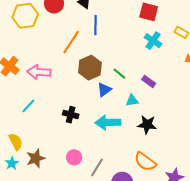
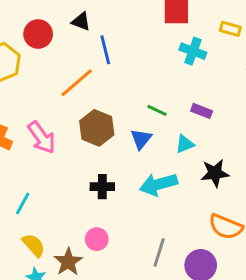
orange line: (71, 42) -> (77, 83), turned 30
brown hexagon: (90, 68) -> (97, 128), moved
pink arrow: (39, 72) -> (42, 137), turned -115
cyan line: (28, 106) -> (23, 203), moved
pink circle: (74, 157) -> (97, 239), moved

